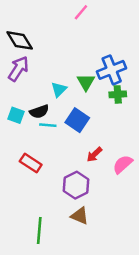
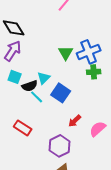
green triangle: (86, 82) -> (66, 53), moved
cyan triangle: (59, 90) -> (44, 78), moved
cyan square: (16, 115) -> (15, 77), moved
cyan line: (48, 125) -> (37, 97), turned 40

